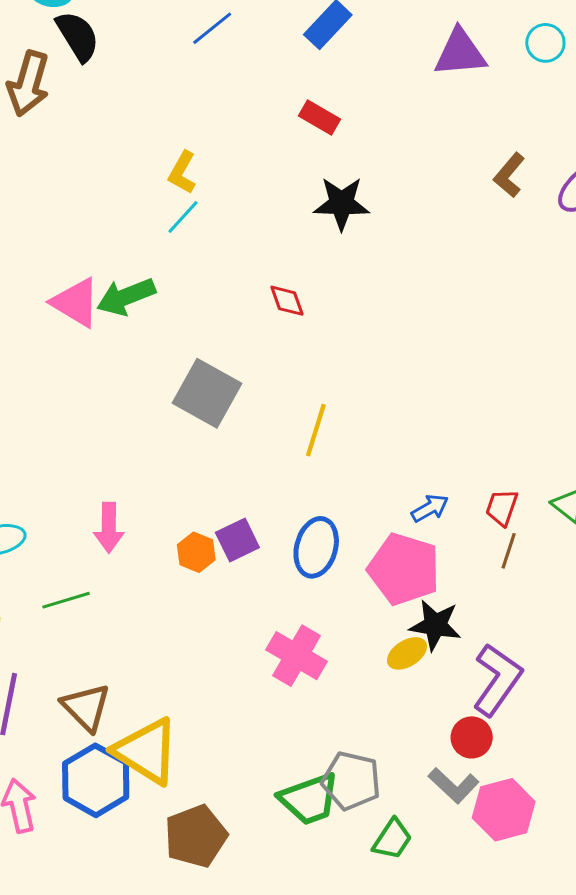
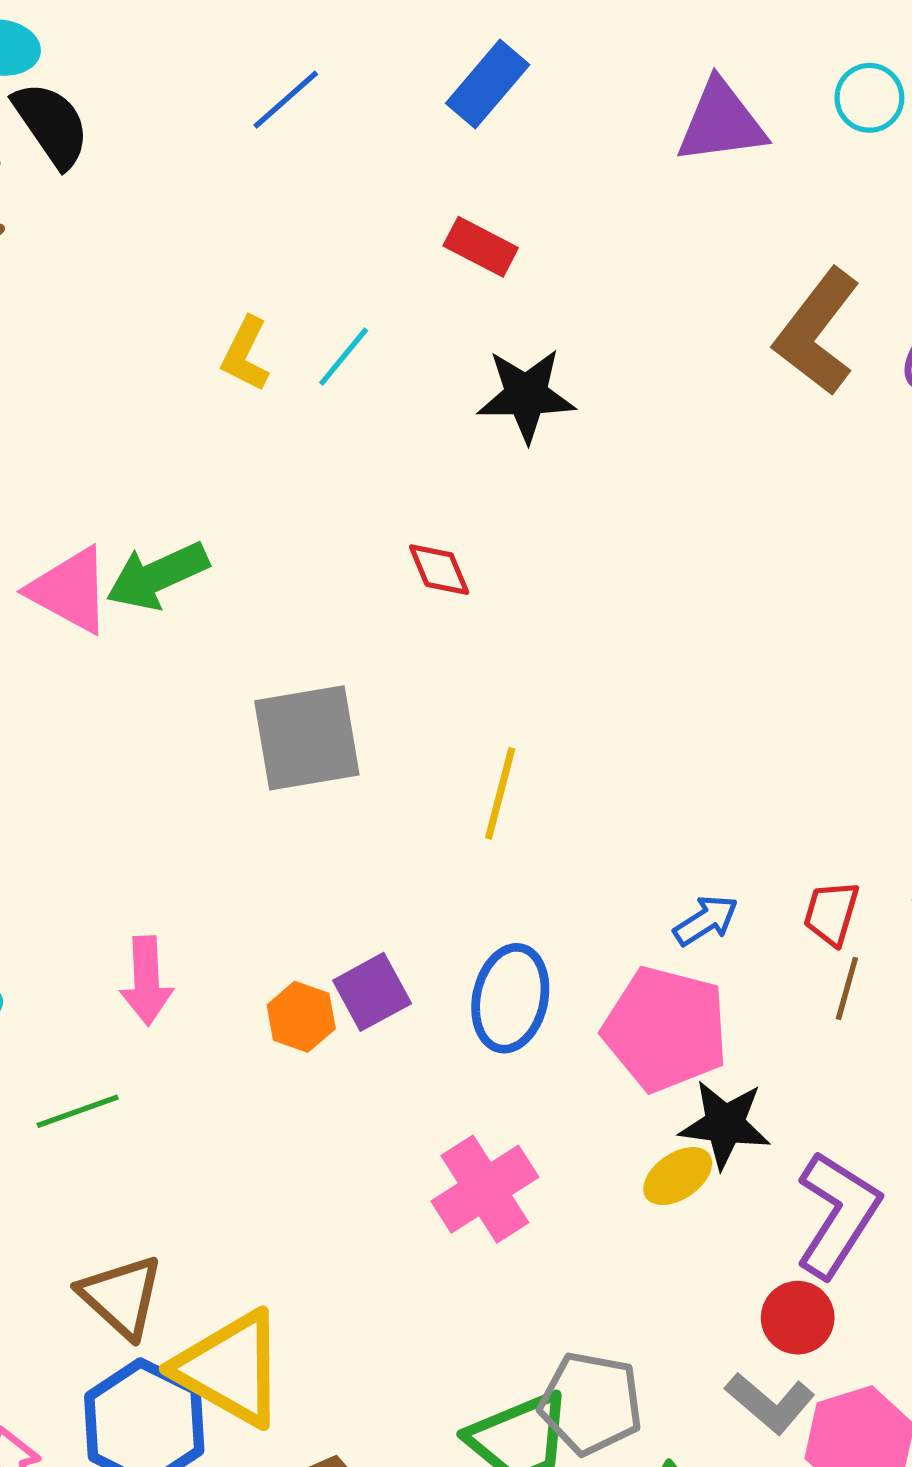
brown L-shape: (509, 175) -> (817, 332), size x1.6
cyan line: (183, 217) -> (344, 357), moved
gray square: (207, 393) -> (307, 738), turned -36
pink cross: (297, 656) -> (485, 1189), turned 30

